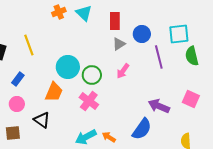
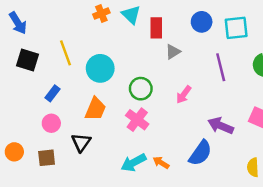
red rectangle: (115, 21) -> (156, 28), moved
blue circle: (142, 34) -> (202, 22), moved
cyan square: (179, 34) -> (236, 28), moved
cyan circle: (68, 67) -> (100, 68), moved
pink arrow: (123, 71) -> (184, 95), moved
black triangle: (42, 120) -> (81, 142), turned 30

